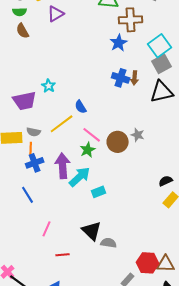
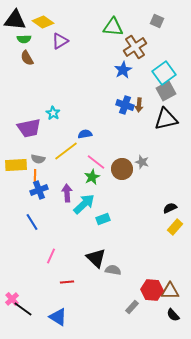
brown cross: (131, 20) -> (135, 47), turned -30
blue semicircle: (81, 107) -> (85, 134), turned 112
purple arrow: (63, 166) -> (67, 193), size x0.7

